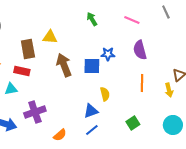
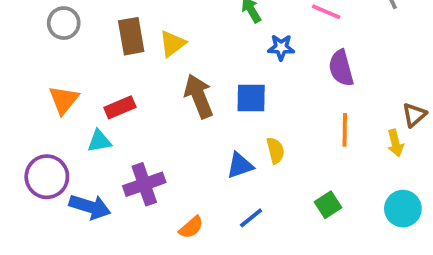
yellow triangle: (50, 37) -> (172, 44), turned -42
brown rectangle: (28, 49) -> (131, 36), moved
blue star: (108, 54) -> (281, 47), moved
red rectangle: (22, 71) -> (120, 107), turned -35
blue triangle: (91, 111) -> (240, 165), moved

